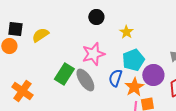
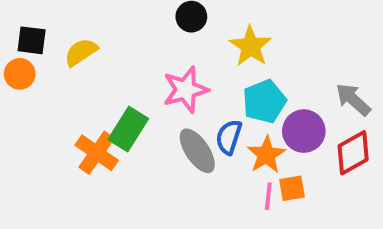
yellow star: (126, 32) -> (251, 46), size x1.5
gray ellipse: (85, 80) -> (197, 151), moved
orange cross: (22, 91) -> (97, 153), moved

